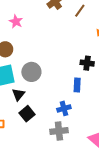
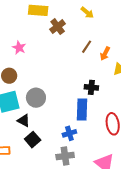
brown line: (80, 11) -> (87, 47), moved
blue rectangle: (77, 85) -> (82, 110), size x1.5
black triangle: (18, 94) -> (24, 120), turned -40

